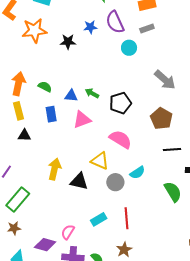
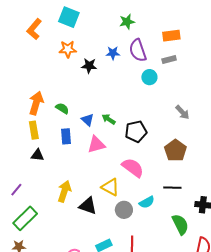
orange star: (34, 30) -> (68, 49), moved, size x0.7
gray arrow: (165, 80) -> (182, 112), size x0.7
blue triangle: (71, 96) -> (88, 120), turned 32
black line: (172, 149) -> (172, 188), moved

